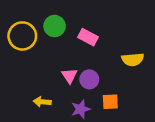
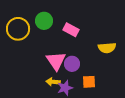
pink triangle: (69, 76) -> (56, 61), size x1.5
yellow arrow: (42, 102) -> (53, 82), moved

